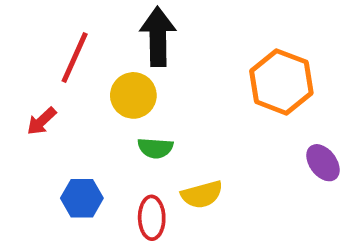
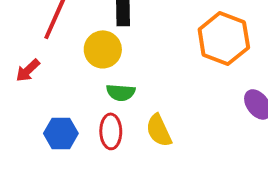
yellow semicircle: (202, 195) -> (159, 130), turned 80
red ellipse: (152, 218) -> (111, 131), moved

